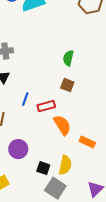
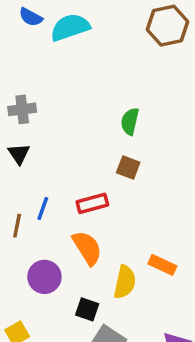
blue line: (25, 99) -> (43, 209), moved
orange semicircle: (62, 125) -> (87, 248), moved
yellow semicircle: (65, 165) -> (125, 282), moved

